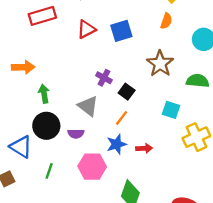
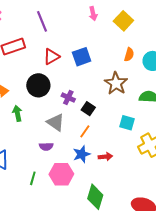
orange semicircle: (166, 21) -> (129, 55), moved
black circle: (46, 126) -> (38, 85), moved
green line: (49, 171) -> (33, 178), moved

